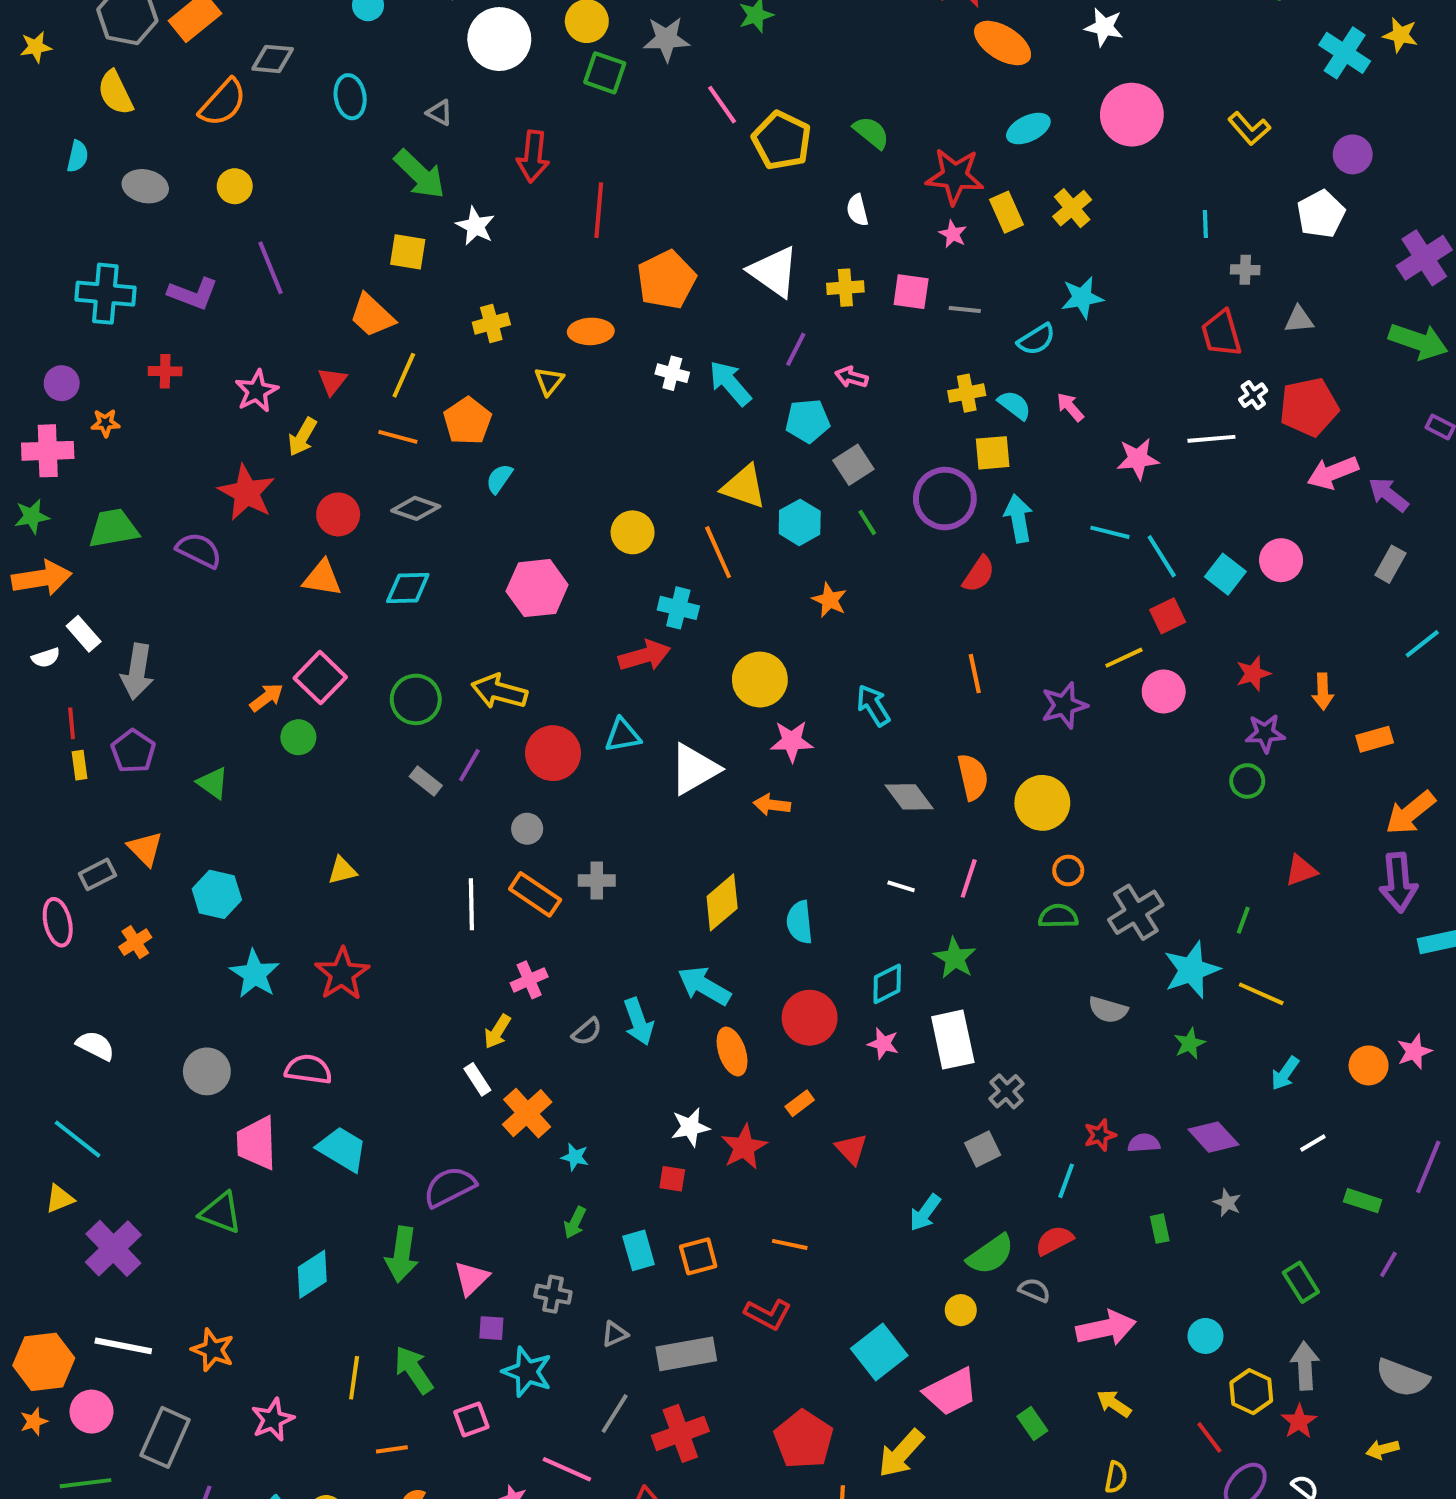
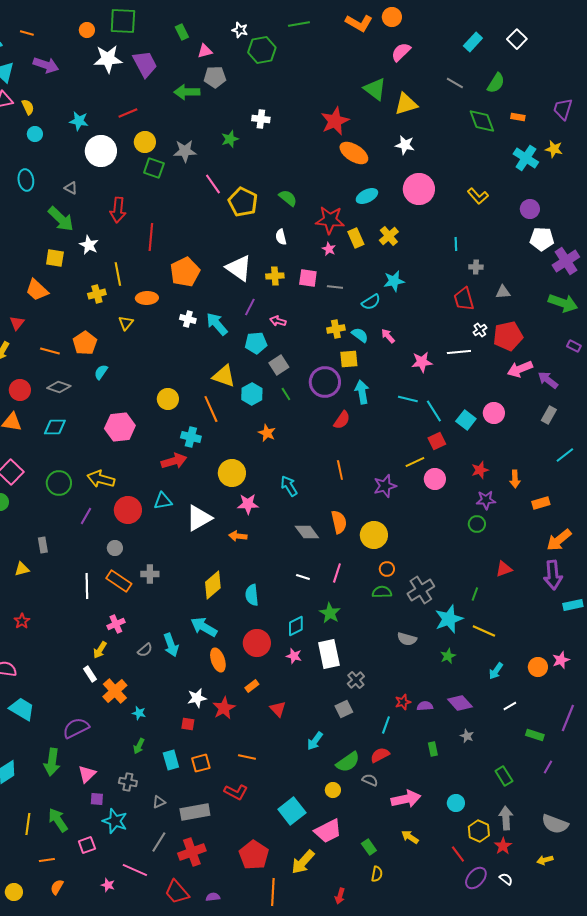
white pentagon: (1321, 214) -> (542, 239), moved, turned 30
yellow line: (404, 375) -> (118, 274), moved, turned -35
gray rectangle: (426, 781) -> (43, 545), moved, turned 42
red star: (342, 974) -> (22, 621), size x0.6
yellow semicircle: (1116, 1477) -> (377, 874), moved

